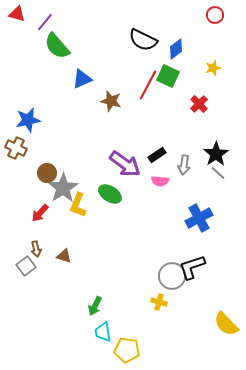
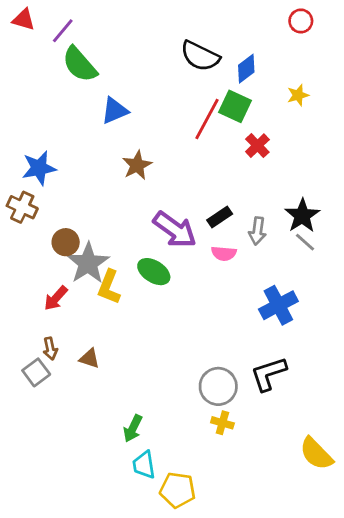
brown star: (111, 101) -> (137, 165), moved, turned 30
red cross: (199, 104) -> (257, 146), moved
gray circle: (172, 276) -> (218, 386), moved

